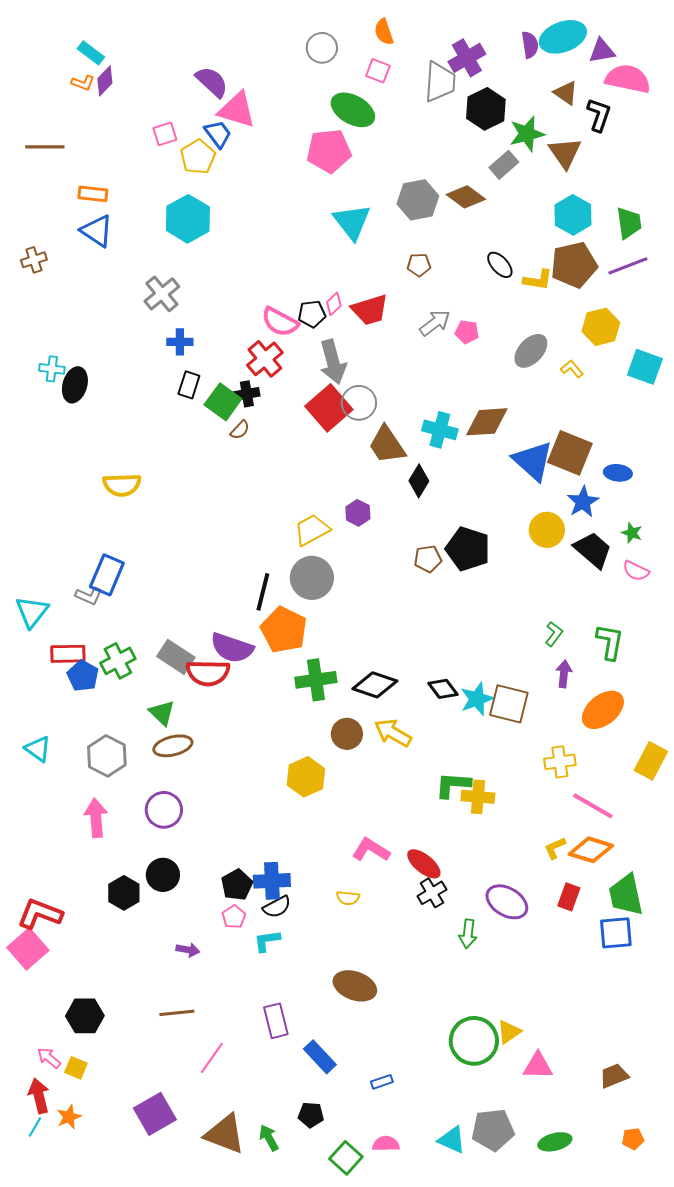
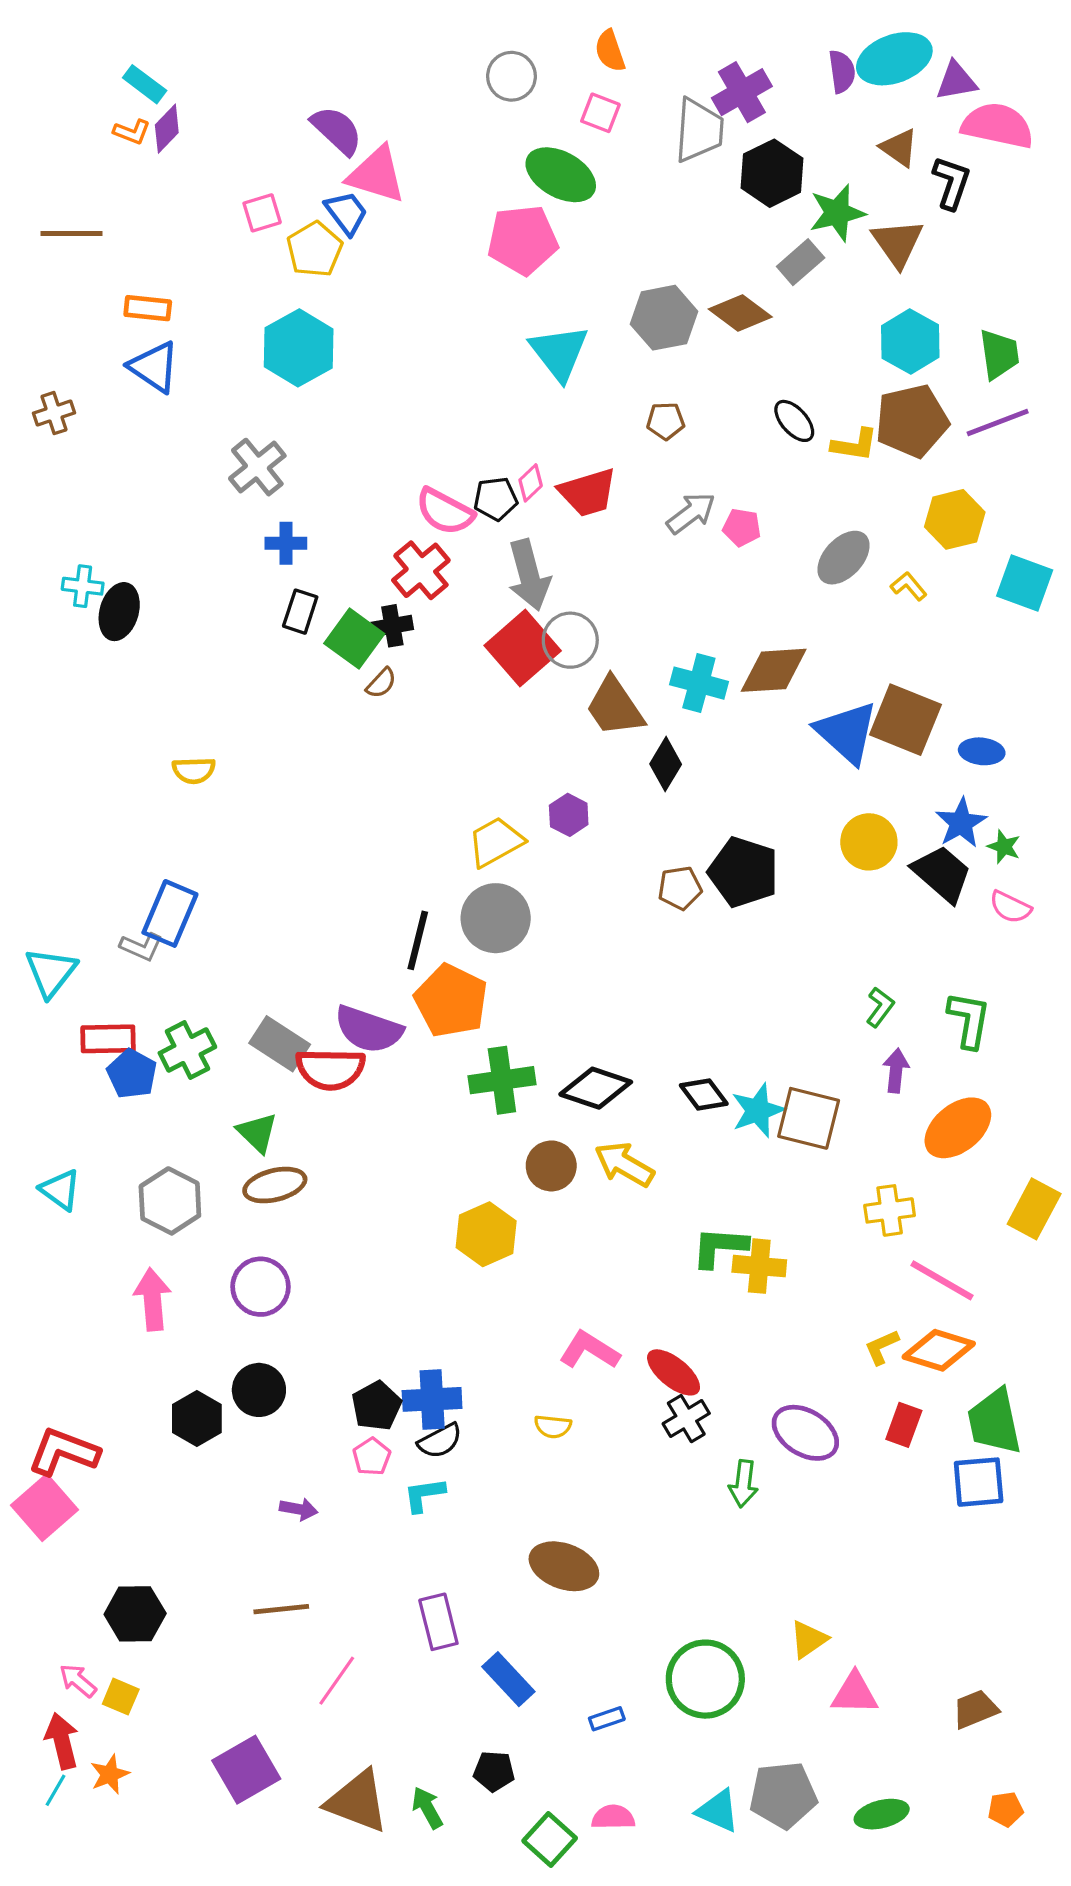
yellow semicircle: (122, 485) -> (194, 770), size x0.7
blue star: (583, 502) -> (961, 823), moved
green circle: (474, 1041) -> (705, 1679), moved

